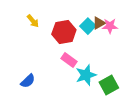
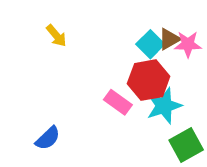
red hexagon: (64, 32) -> (149, 80), moved
cyan star: (86, 75) -> (164, 106), moved

